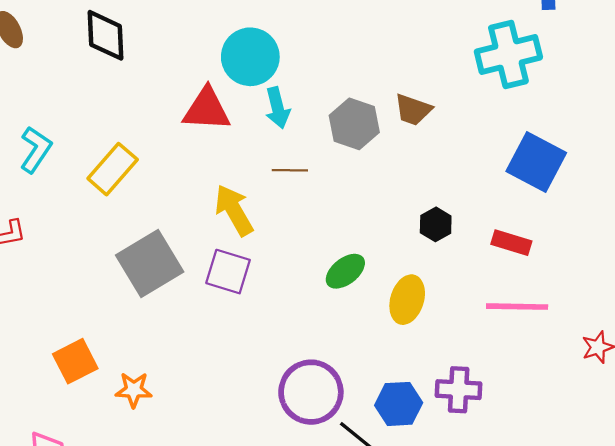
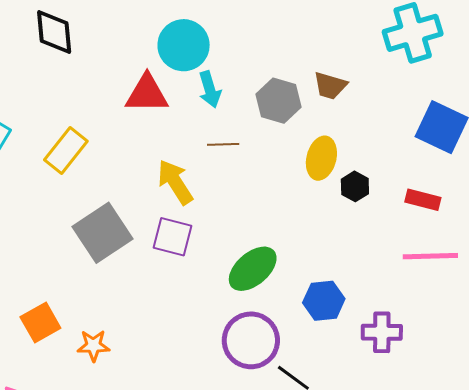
green ellipse: (345, 271) -> (253, 269), moved, size x1.4
yellow ellipse: (407, 300) -> (321, 158), moved
blue hexagon: (399, 404) -> (324, 301), moved

